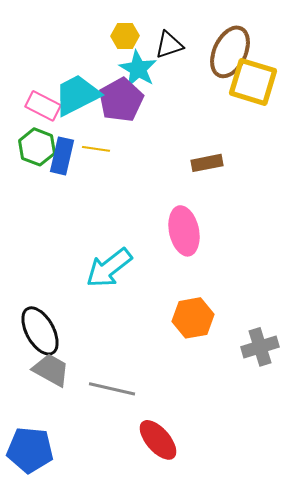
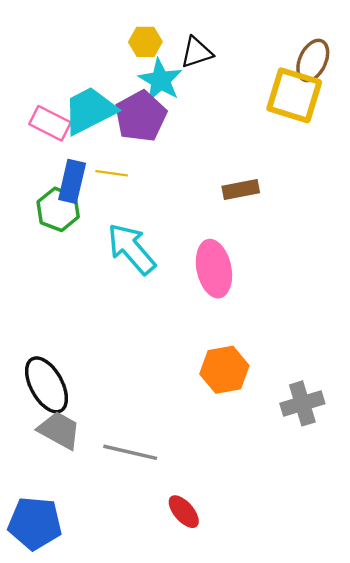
brown ellipse: (230, 52) -> (313, 60), moved, size x0.7
green hexagon: (37, 147) -> (58, 209), moved
cyan arrow: (109, 268) -> (131, 249), moved, turned 87
red ellipse: (158, 440) -> (184, 512), size x0.7

